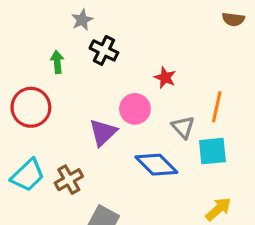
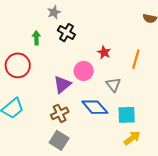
orange line: (217, 107) -> (136, 59), moved
cyan square: (212, 151) -> (127, 115), moved
brown cross: (69, 180) -> (60, 113), moved

